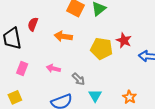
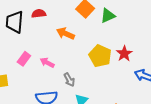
red semicircle: (33, 24) -> (39, 14), turned 48
pink rectangle: (22, 69) -> (24, 59), moved

